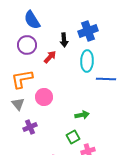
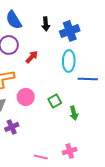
black arrow: (64, 40) -> (46, 24), moved
green arrow: (82, 115) -> (74, 113), moved, turned 88
green square: (73, 137) -> (55, 101), moved

